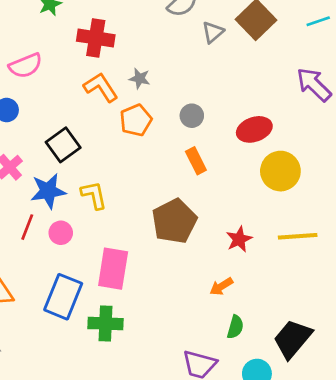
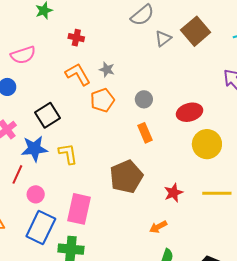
red cross: (96, 38) -> (76, 38), size x0.6
pink circle: (61, 233) -> (36, 194), moved

